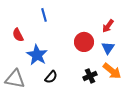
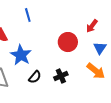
blue triangle: (108, 48) -> (100, 48), moved
black cross: (90, 76) -> (61, 76), moved

